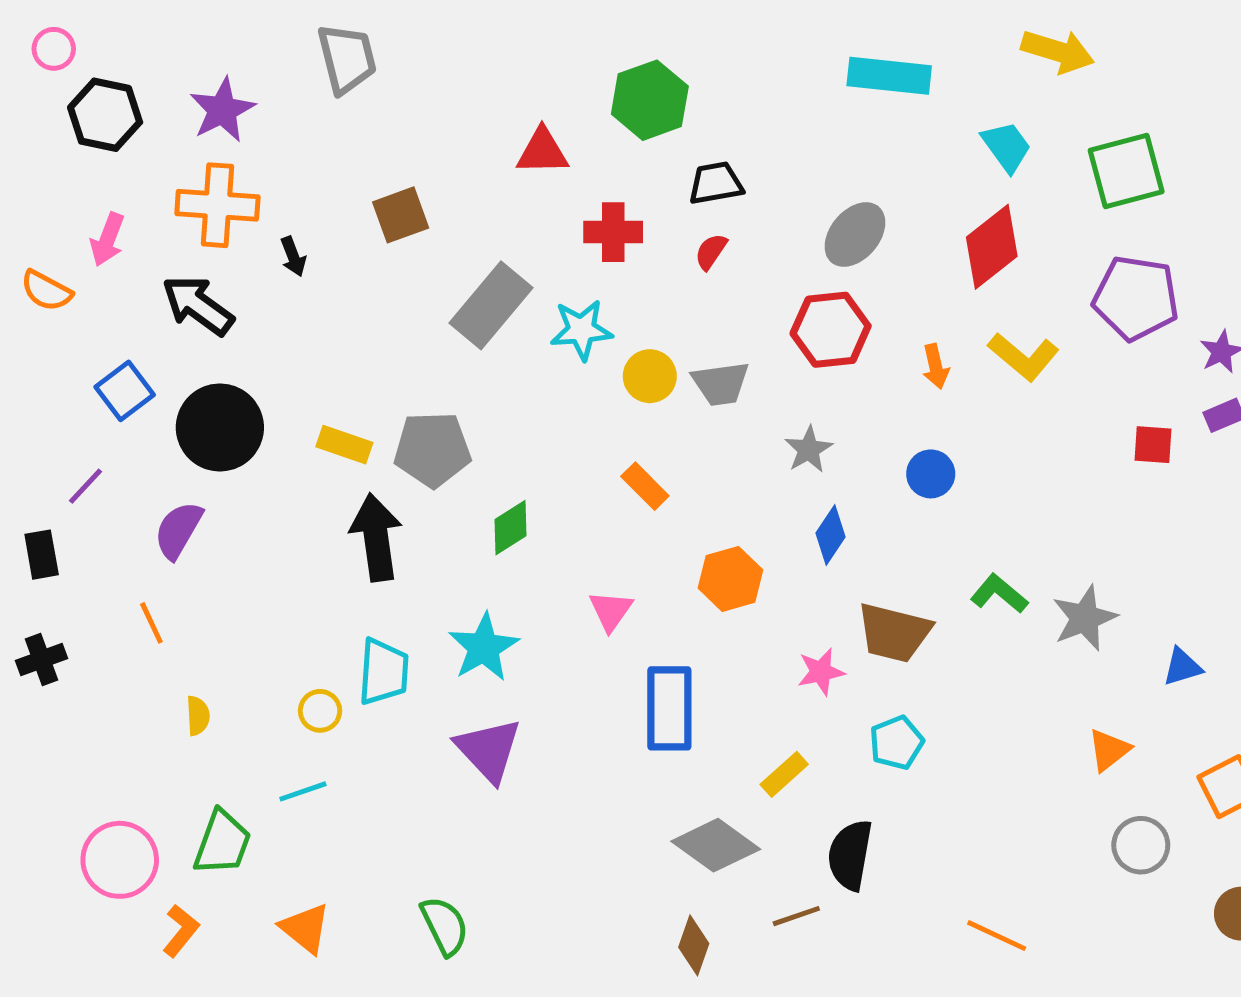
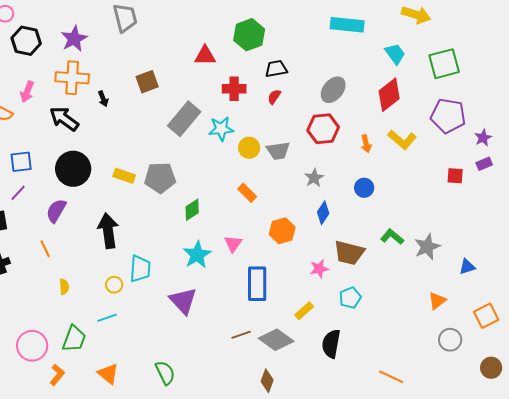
blue square: (125, 391) -> (21, 162), moved, turned 30
black arrow: (376, 537) -> (108, 231), moved
cyan star: (484, 647) -> (197, 255), moved
brown line: (796, 916) -> (241, 335), moved

